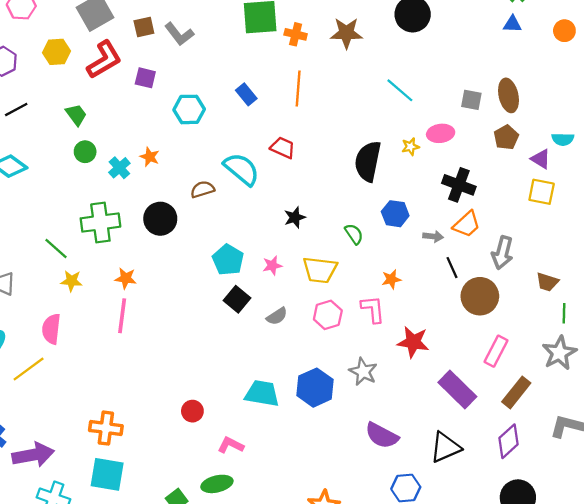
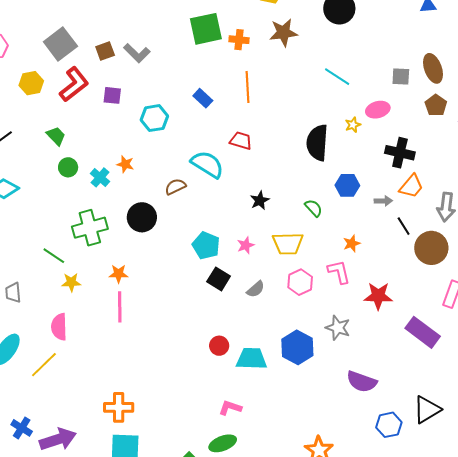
red circle: (192, 411) -> (219, 346), moved
black triangle: (445, 447) -> (427, 410), moved

